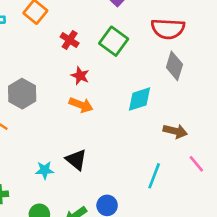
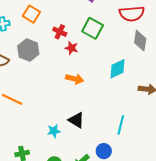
red star: (80, 76) -> (71, 48), moved
gray hexagon: (22, 94) -> (28, 50), moved
cyan line: (154, 176) -> (121, 125), moved

